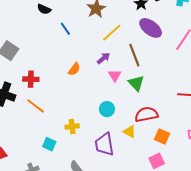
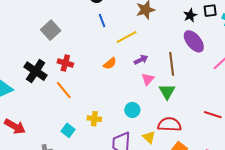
blue line: (65, 29) -> (102, 21), moved
yellow line: (112, 33) -> (127, 37), moved

